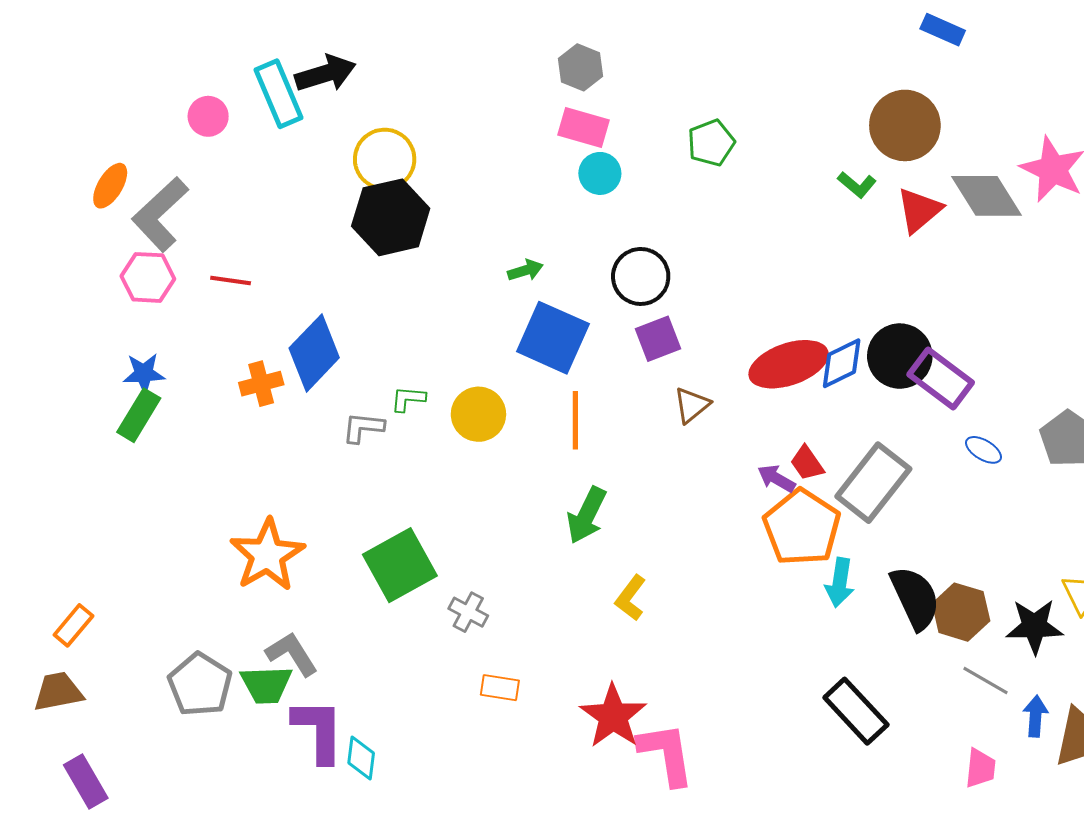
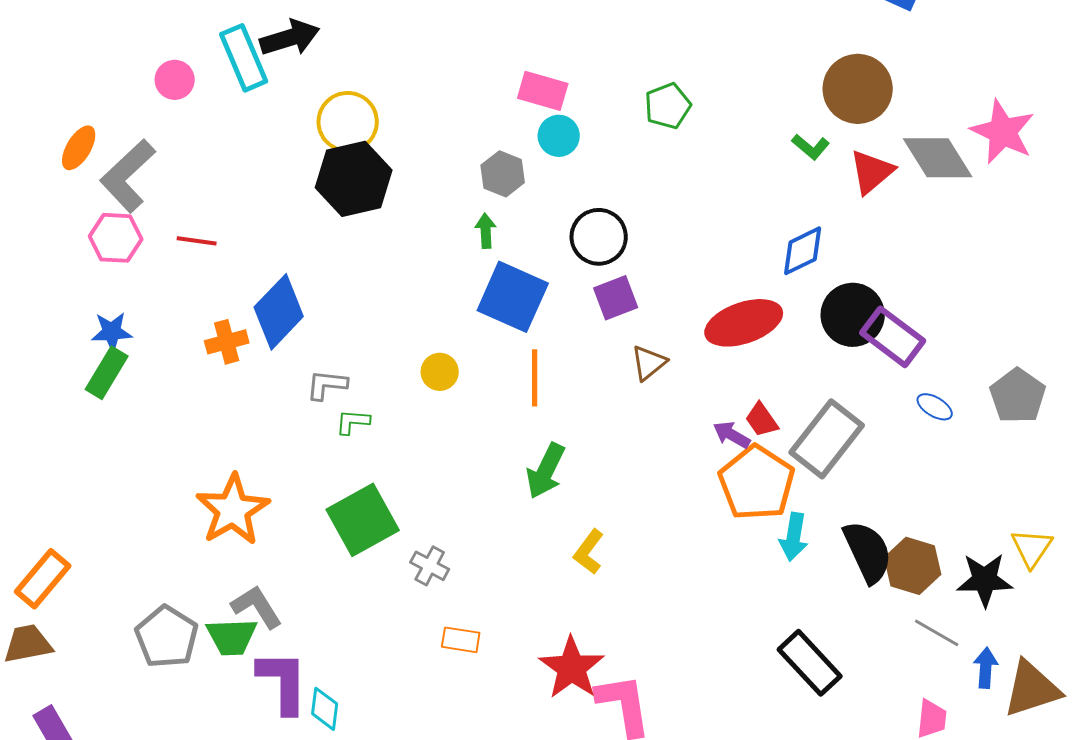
gray hexagon: (580, 67) -> (503, 174), moved
green arrow: (525, 270) -> (486, 231), turned -76
blue diamond: (842, 363) -> (803, 251), moved
green L-shape: (408, 399) -> (353, 422), moved
yellow circle: (478, 414) -> (440, 372), size x0.7
orange rectangle: (73, 625) -> (43, 579), size x1.4

